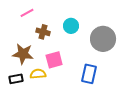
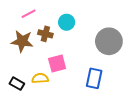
cyan circle: (71, 26) -> (67, 22), moved
brown star: (23, 54) -> (22, 41), moved
black rectangle: (16, 79) -> (17, 84), turned 40

